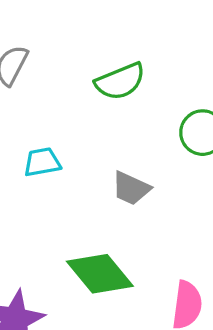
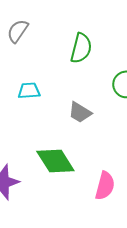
green semicircle: (120, 81) -> (81, 48), turned -60

